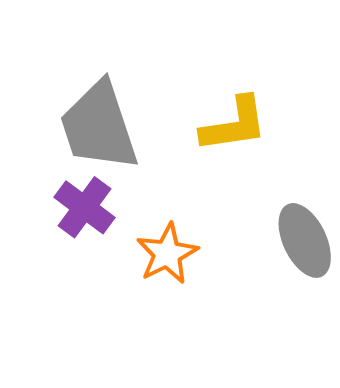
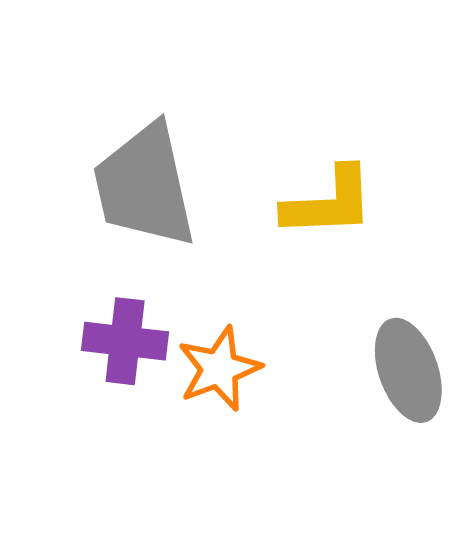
purple cross: (85, 207) -> (125, 341), moved, turned -36

